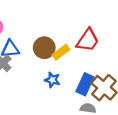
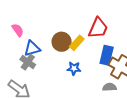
blue rectangle: (85, 84) -> (107, 55), moved

